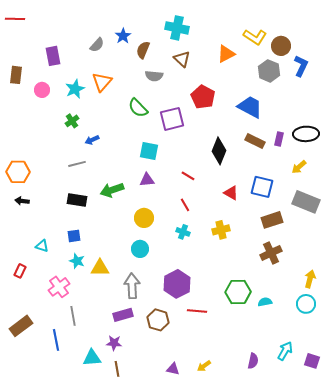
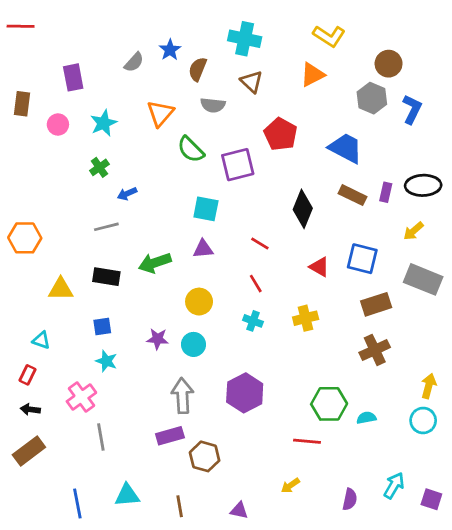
yellow L-shape: (255, 37) -> (329, 36), moved
blue L-shape: (301, 66) -> (412, 109), moved
orange triangle: (102, 82) -> (160, 113), moved
black arrow: (22, 201) -> (30, 409), moved
cyan triangle: (42, 246) -> (41, 340), moved
yellow triangle: (100, 268) -> (61, 289), moved
red line: (197, 311) -> (307, 441), moved
brown hexagon: (158, 320) -> (205, 456), moved
blue line: (56, 340) -> (77, 503), moved
purple star: (114, 343) -> (158, 339), moved
yellow arrow: (204, 366) -> (290, 486), moved
brown line: (117, 369) -> (180, 506), moved

